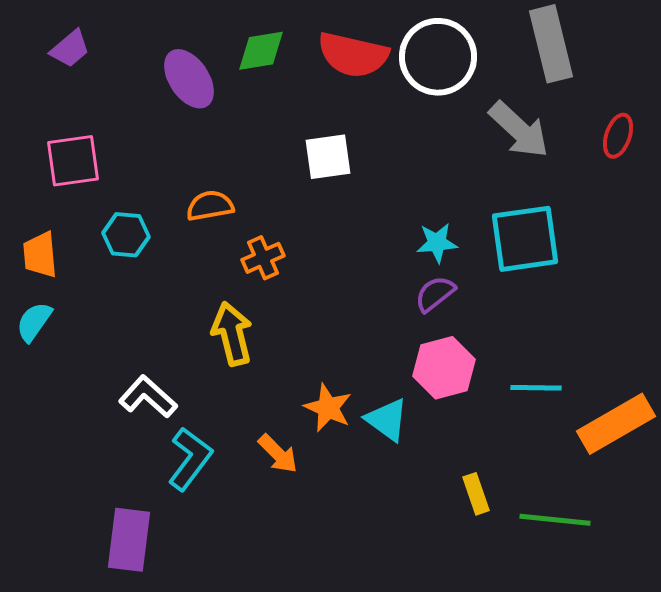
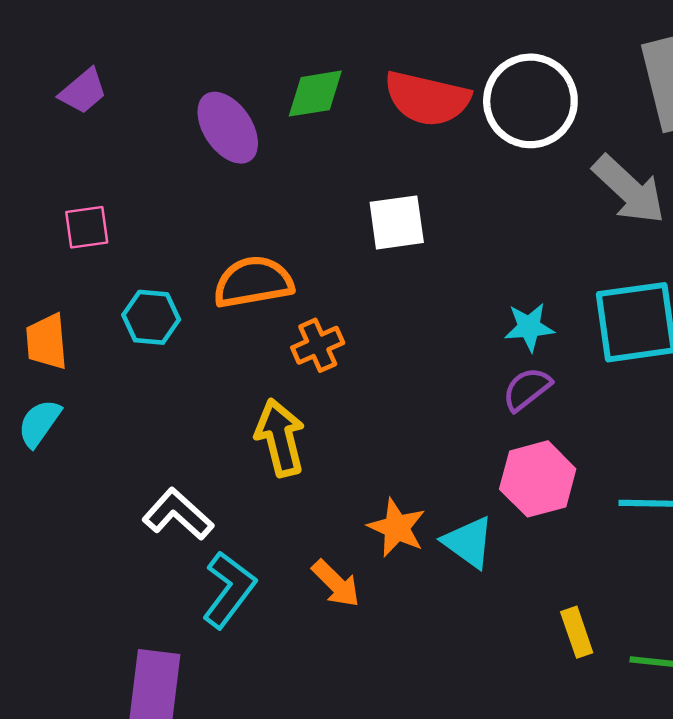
pink square: (73, 161) -> (87, 227), size x0.7
orange semicircle: (210, 206) -> (253, 282), size x1.4

